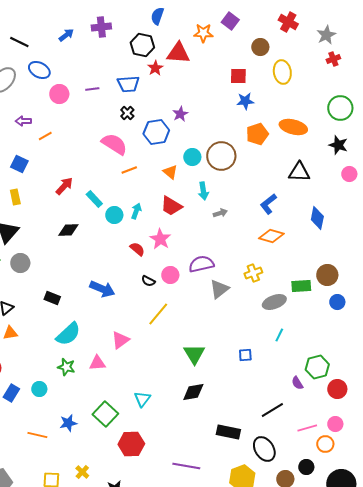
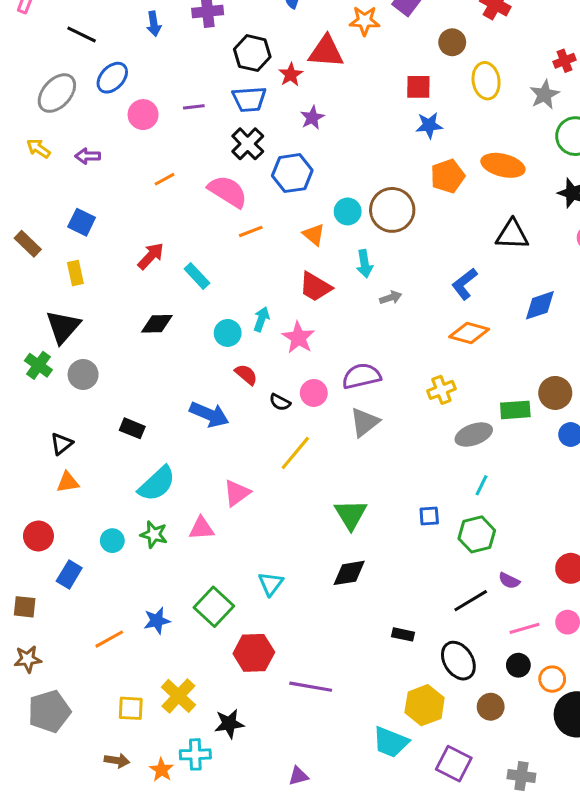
blue arrow: (66, 35) -> (154, 24), turned 119
gray star: (326, 35) -> (544, 95), moved
black hexagon: (142, 45) -> (252, 53), moved
blue ellipse: (39, 70) -> (112, 78), turned -75
black cross: (127, 113) -> (248, 144), size x1.5
purple star: (180, 114) -> (312, 118), moved
orange line: (45, 136) -> (165, 179), moved
cyan arrow: (136, 211) -> (261, 319), moved
cyan circle: (114, 215) -> (228, 333), moved
blue diamond: (317, 218) -> (540, 305), turned 60
red semicircle: (137, 249) -> (246, 375), moved
gray triangle: (219, 289) -> (365, 422), moved
green hexagon: (317, 367) -> (477, 534), moved
purple semicircle: (297, 383) -> (509, 581), moved, turned -32
cyan circle: (39, 389) -> (112, 541), moved
black rectangle: (228, 432) -> (403, 634), size x0.6
orange line: (37, 435) -> (109, 639), turned -42
orange circle: (325, 444) -> (552, 679), moved
purple line: (186, 466) -> (311, 687), moved
black circle: (306, 467) -> (518, 665), moved
yellow cross: (82, 472) -> (178, 696), size x1.6

